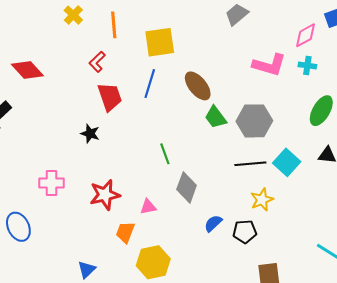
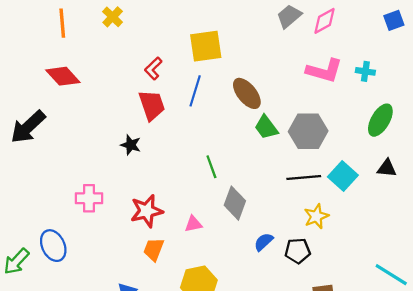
orange line: (114, 25) -> (62, 23), moved
pink diamond: (305, 35) -> (325, 21), moved
red L-shape: (97, 62) -> (153, 68), moved
orange trapezoid: (125, 232) -> (154, 249), moved

